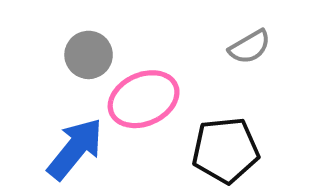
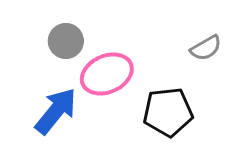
gray semicircle: (250, 47) -> (206, 48), moved

